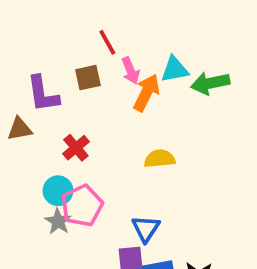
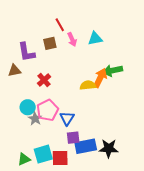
green arrow: (210, 83) -> (113, 71), moved
orange arrow: (146, 93) -> (100, 78), moved
cyan circle: (58, 191) -> (28, 107), moved
blue triangle: (146, 229) -> (67, 118), moved

